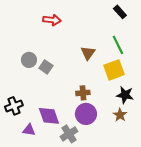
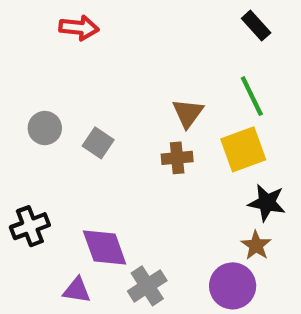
red arrow: (52, 20) -> (79, 28), moved
gray circle: (29, 60) -> (45, 128), moved
brown cross: (83, 93) -> (177, 158), moved
purple circle: (86, 114) -> (233, 286), moved
purple triangle: (29, 130) -> (77, 290), moved

